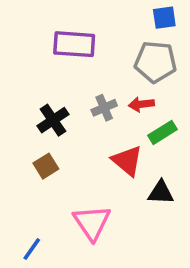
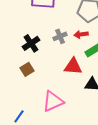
red triangle: (127, 161) -> (73, 66), turned -36
pink triangle: (92, 223) -> (53, 101), turned 40

